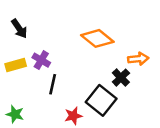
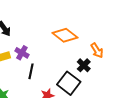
orange arrow: (138, 59) -> (97, 51), turned 63

